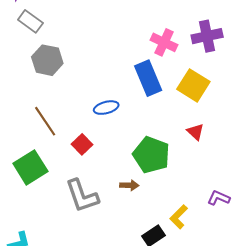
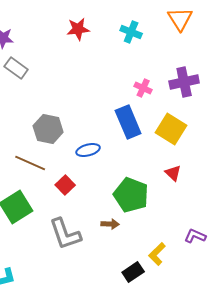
pink cross: (164, 42) -> (143, 88), size x0.7
gray hexagon: (47, 60) -> (48, 129), moved
brown line: (45, 121) -> (30, 163), turned -32

